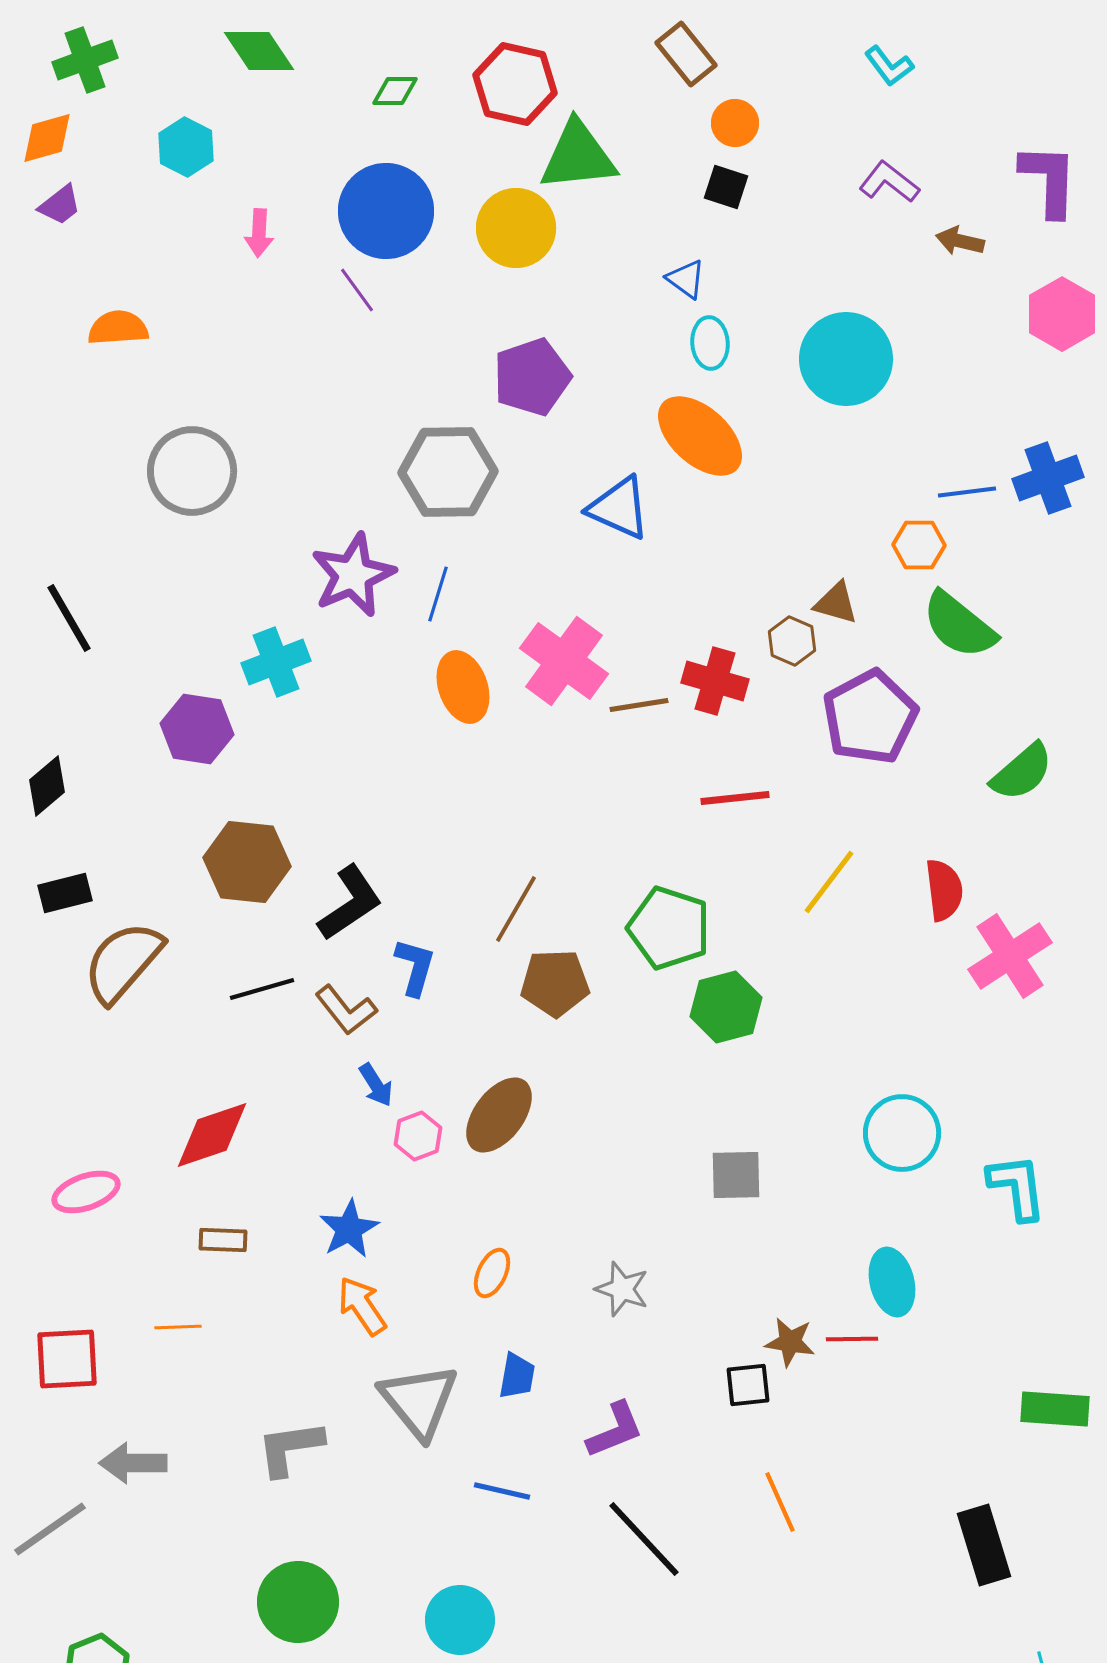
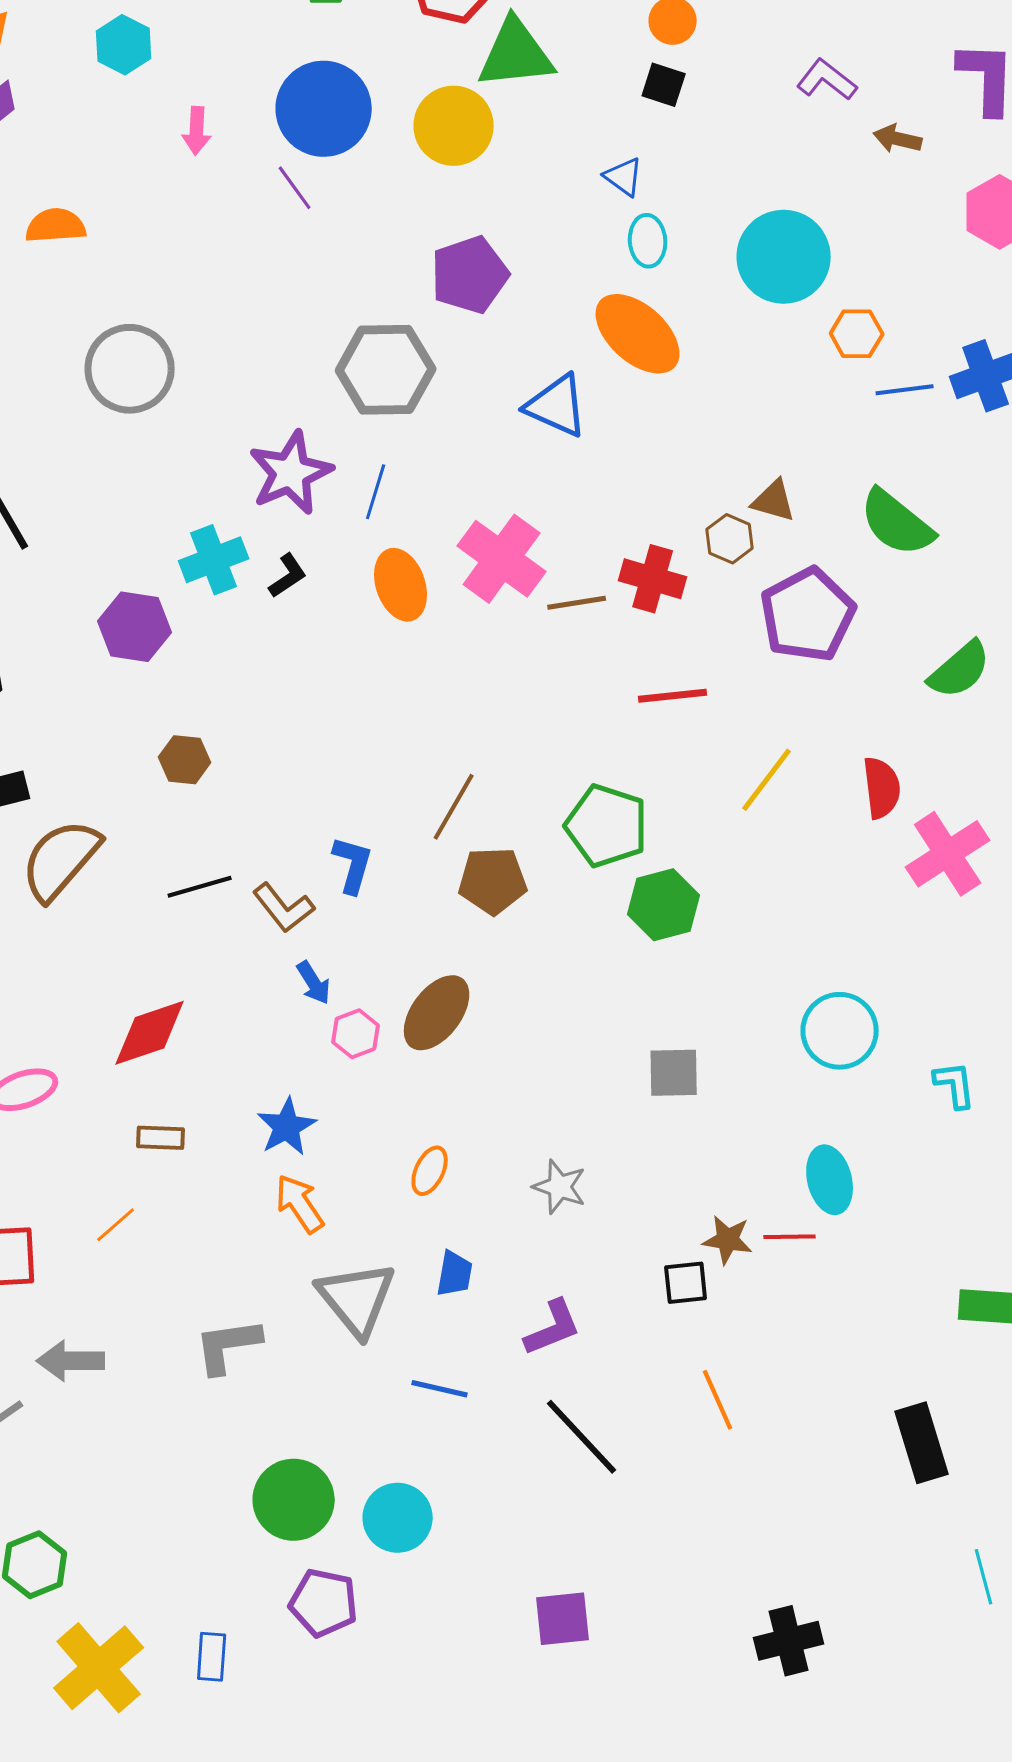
orange hexagon: (919, 545) -> (857, 334), moved
brown hexagon: (247, 862) -> (185, 760), size x0.6
black L-shape: (350, 903) -> (288, 576), moved, size x0.6
cyan L-shape: (1017, 1187) -> (955, 1085), size x0.7
orange line: (178, 1327) -> (116, 1225), turned -39
green circle: (298, 1602) -> (294, 1500), moved

